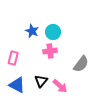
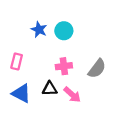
pink cross: (50, 51) -> (64, 66), moved
black triangle: (41, 81) -> (50, 89), turned 48

